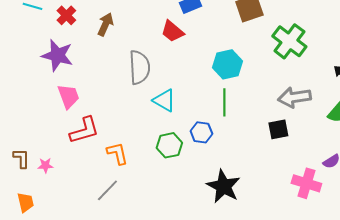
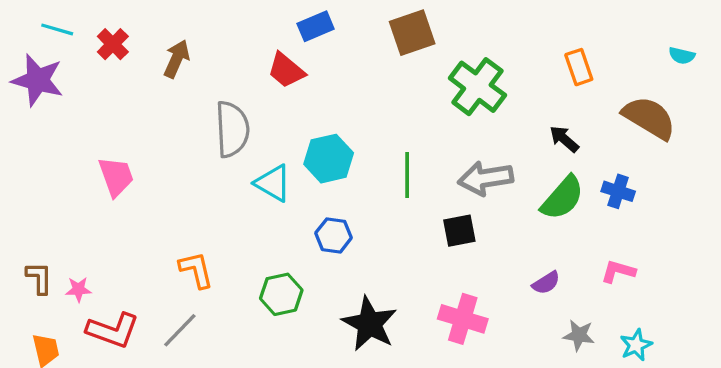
purple star: (57, 55) -> (38, 80), moved
cyan hexagon: (227, 64) -> (329, 159), moved
green line: (224, 102) -> (407, 175), moved
red L-shape: (84, 130) -> (113, 330), moved, turned 36
green hexagon: (169, 145) -> (281, 294), moved
pink cross: (306, 183) -> (463, 319), moved

